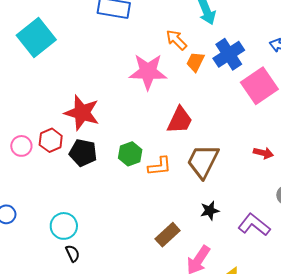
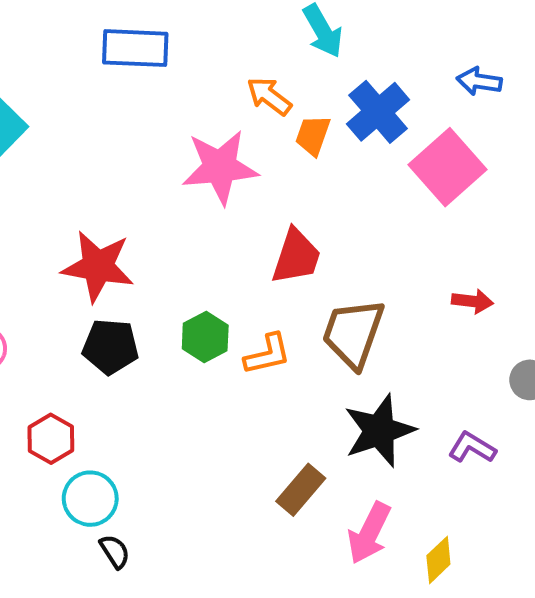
red hexagon: (51, 140) -> (51, 439), moved
black star: (210, 211) -> (379, 431), size x1.8
purple L-shape: (254, 225) -> (472, 448), size x0.7

